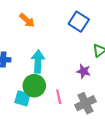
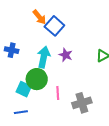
blue square: (79, 22) -> (54, 26), moved
purple star: (84, 71) -> (66, 55), moved

